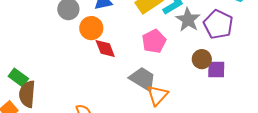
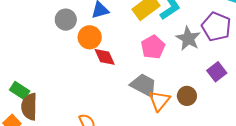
gray star: (188, 20) -> (188, 38), moved
brown circle: (202, 59) -> (187, 96), moved
purple square: (216, 69) -> (217, 72), turned -36

